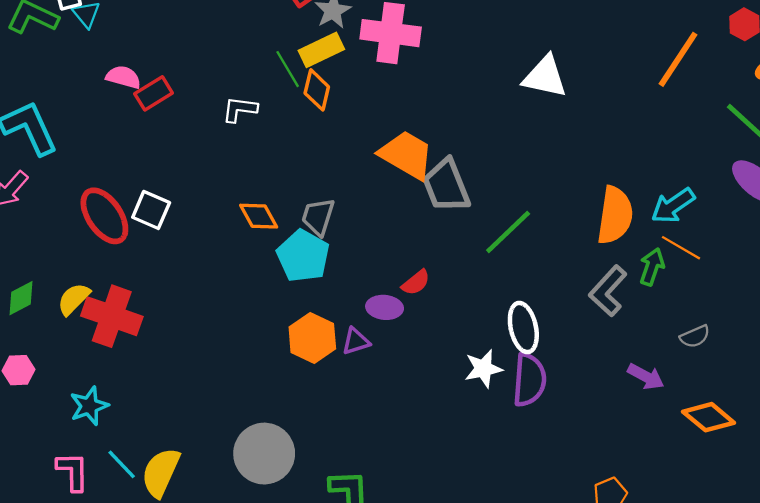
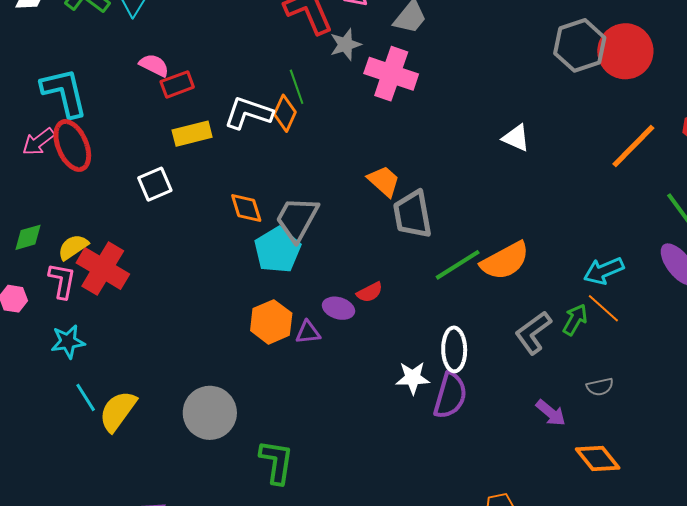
yellow rectangle: (321, 50) -> (192, 134), moved
white triangle: (545, 77) -> (516, 138), size x0.7
orange diamond: (317, 90) -> (285, 113), moved
white L-shape: (240, 109) -> (248, 113), size x1.5
orange trapezoid: (407, 155) -> (384, 181), size x0.7
white square: (151, 210) -> (155, 184), turned 32
orange semicircle: (615, 215) -> (505, 261), moved, turned 42
red ellipse: (104, 216) -> (72, 145), moved
gray trapezoid: (318, 217) -> (297, 219), size x1.4
pink L-shape: (73, 471) -> (62, 281), moved

